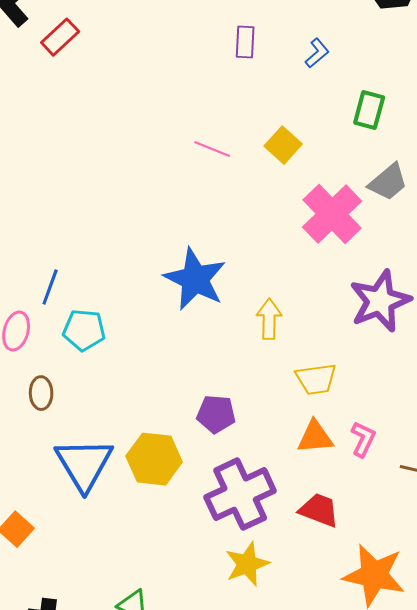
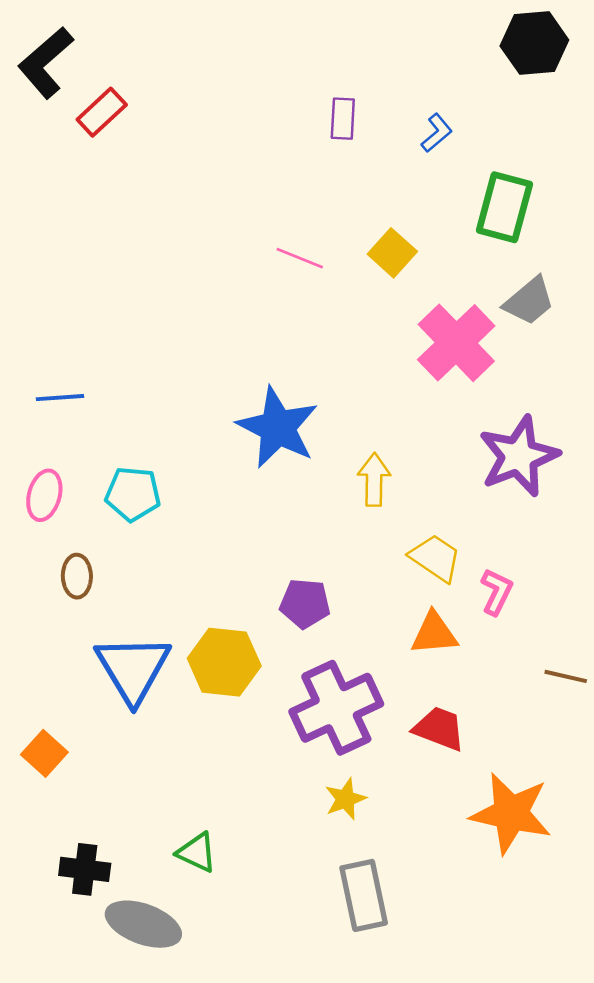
green rectangle: (369, 110) -> (504, 207), size x1.4
blue line: (50, 287) -> (60, 398), moved, turned 66
yellow trapezoid: (316, 379) -> (435, 558), turned -138
pink L-shape: (363, 439) -> (497, 592), moved
yellow star: (247, 564) -> (345, 799), size x0.7

